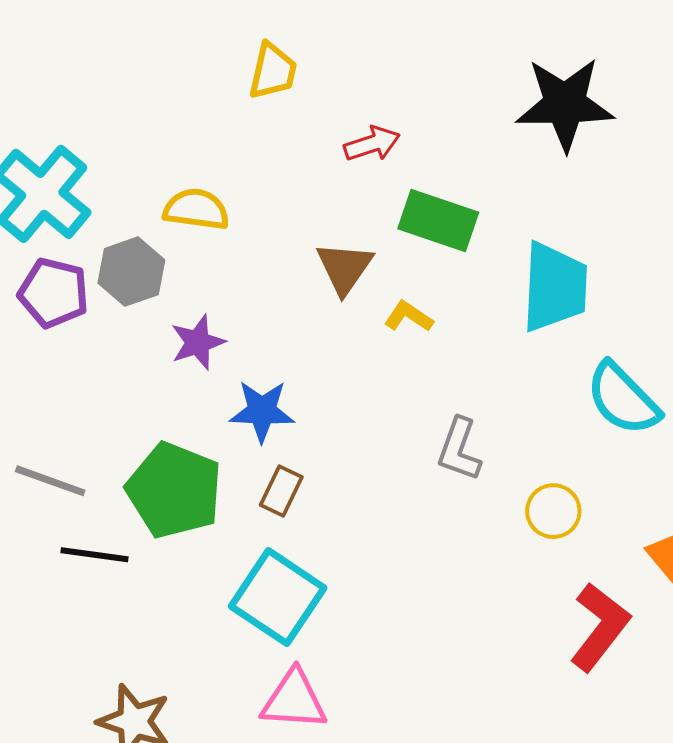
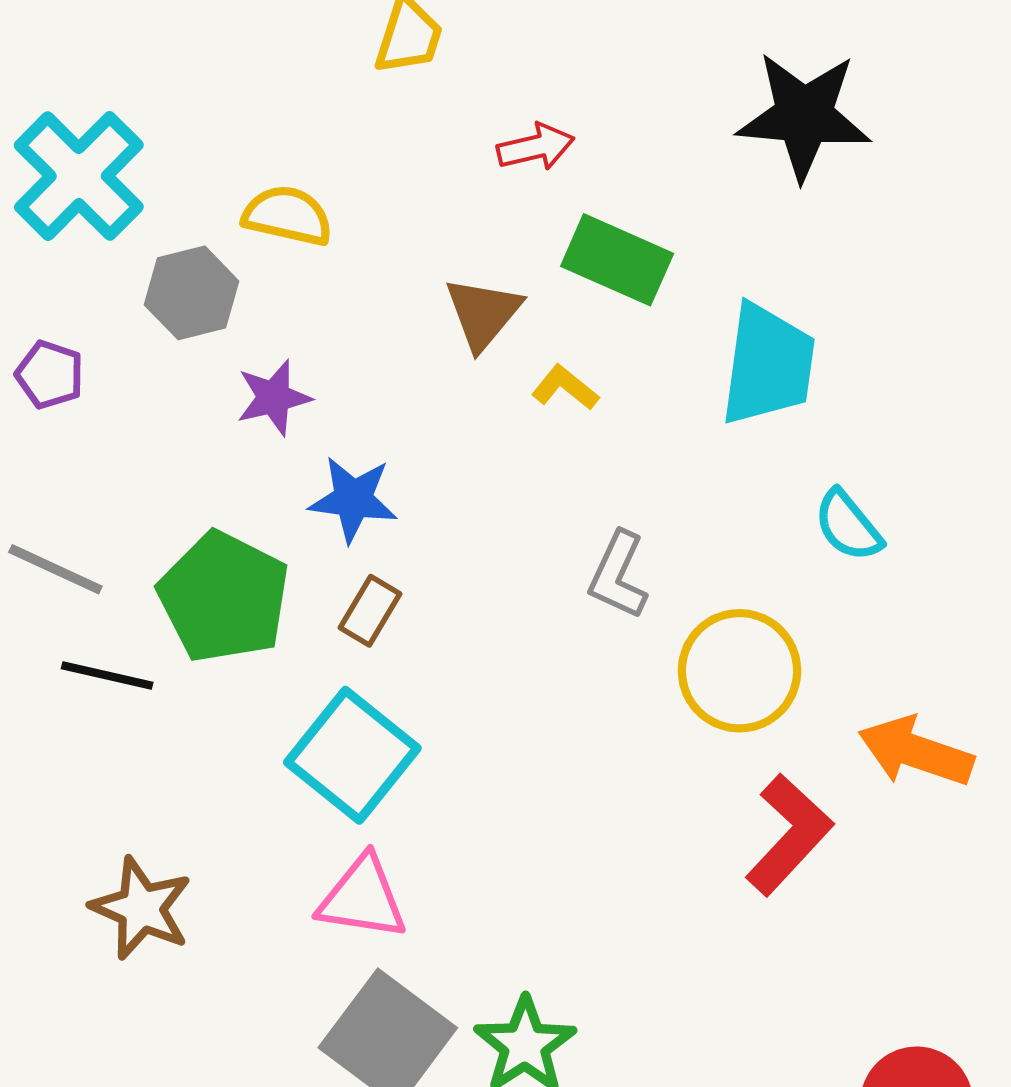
purple pentagon: (54, 293) -> (50, 375), moved, size x0.7
cyan semicircle: (623, 399) -> (848, 526), size x0.7
yellow circle: (553, 511) -> (739, 671), size x1.6

